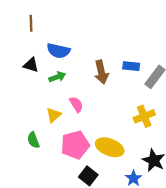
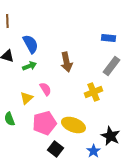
blue semicircle: (58, 51) -> (30, 44), turned -132
blue rectangle: (131, 66) -> (108, 38), moved
yellow cross: (144, 116) -> (93, 92), moved

